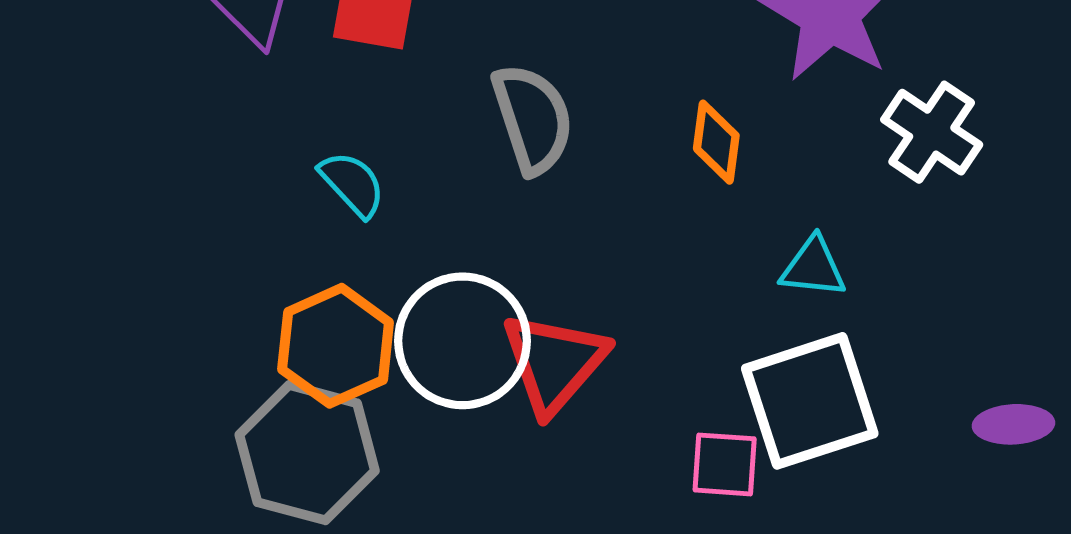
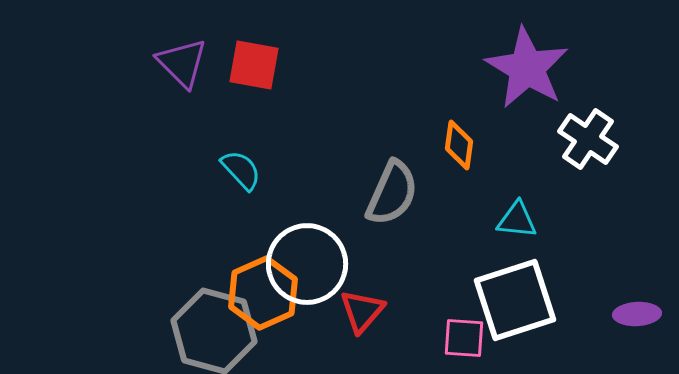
gray semicircle: (533, 119) -> (392, 193), moved, turned 42
orange hexagon: (336, 346) -> (263, 293), moved
red triangle: (554, 363) -> (362, 311), moved, size x0.7

